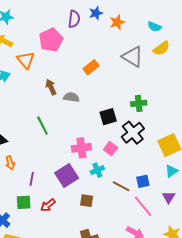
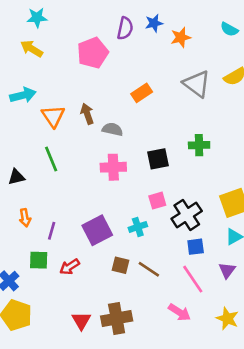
cyan semicircle: (154, 27) -> (229, 29), moved
orange triangle: (26, 60) -> (53, 116), moved
green line: (42, 125) -> (51, 159), moved
black cross: (133, 133) -> (187, 215), moved
pink cross: (81, 148) -> (113, 167), moved
pink square: (111, 149) -> (157, 201), turned 32
orange arrow: (10, 163) -> (25, 218), moved
brown line: (121, 186) -> (149, 269), moved

